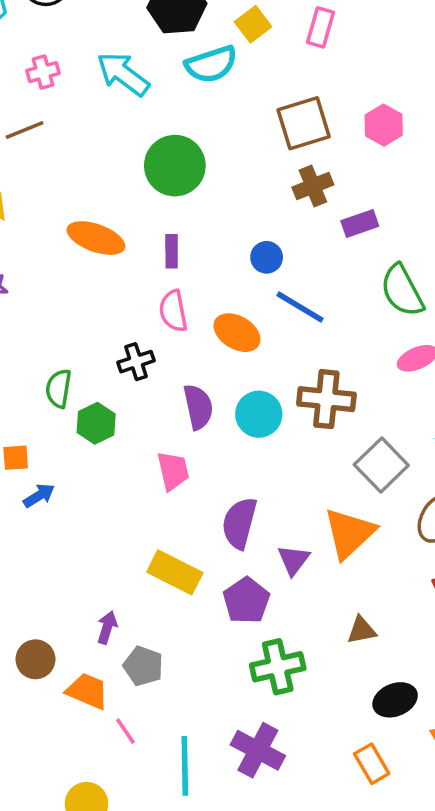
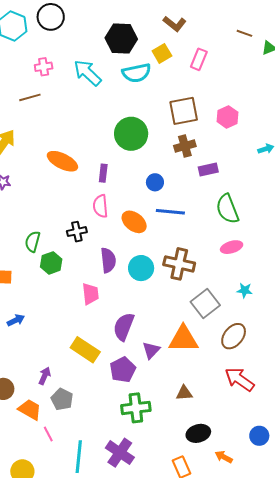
green circle: (175, 166) -> (131, 134), moved
blue line: (300, 307) -> (170, 212), turned -32
blue arrow: (39, 496) -> (16, 320), moved
orange triangle: (349, 533) -> (183, 339), turned 36

